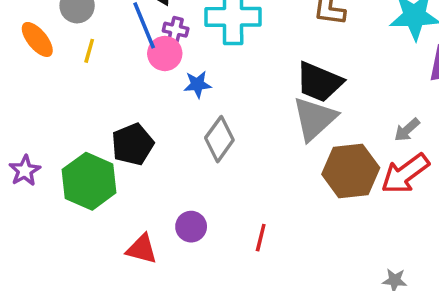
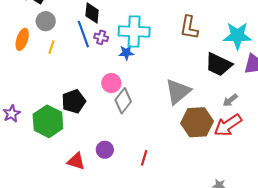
orange ellipse: (37, 39) -> (22, 39), turned 55
pink circle: (165, 54) -> (111, 83), moved
black trapezoid: (319, 82) -> (219, 65), moved
blue star: (197, 84) -> (126, 53), moved

